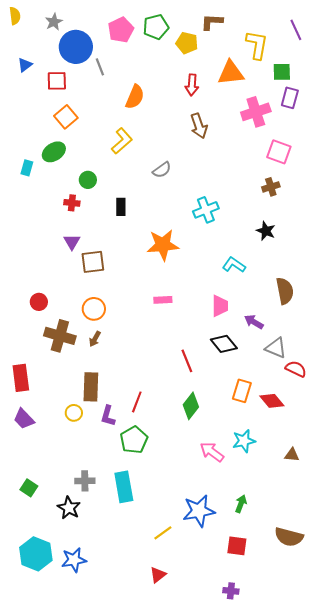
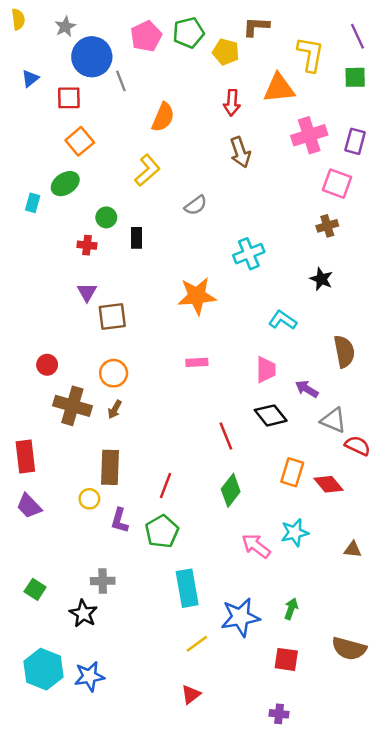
green square: (282, 72) -> (355, 77), moved
purple rectangle: (290, 98) -> (355, 141), moved
black rectangle: (121, 207) -> (136, 238), moved
purple L-shape: (108, 416) -> (120, 521), moved
cyan rectangle: (124, 487) -> (187, 588), moved

